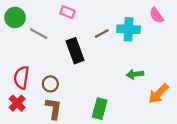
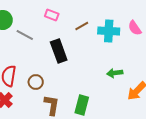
pink semicircle: (156, 15) -> (135, 28), moved
brown line: (102, 34) -> (82, 26), moved
brown L-shape: (54, 109) -> (52, 105), moved

